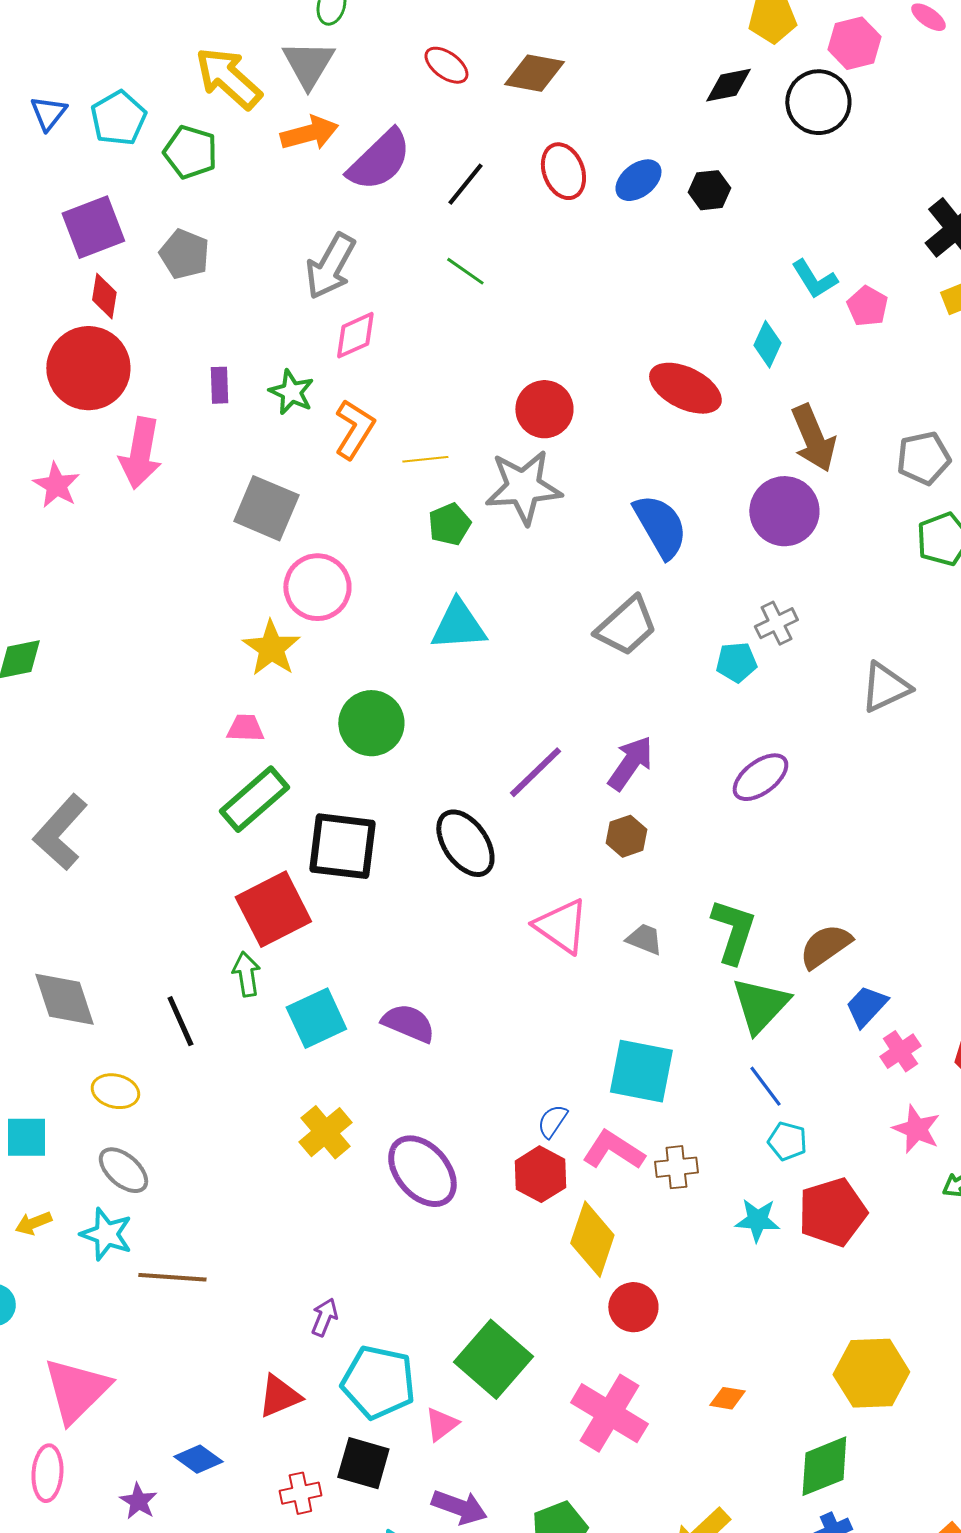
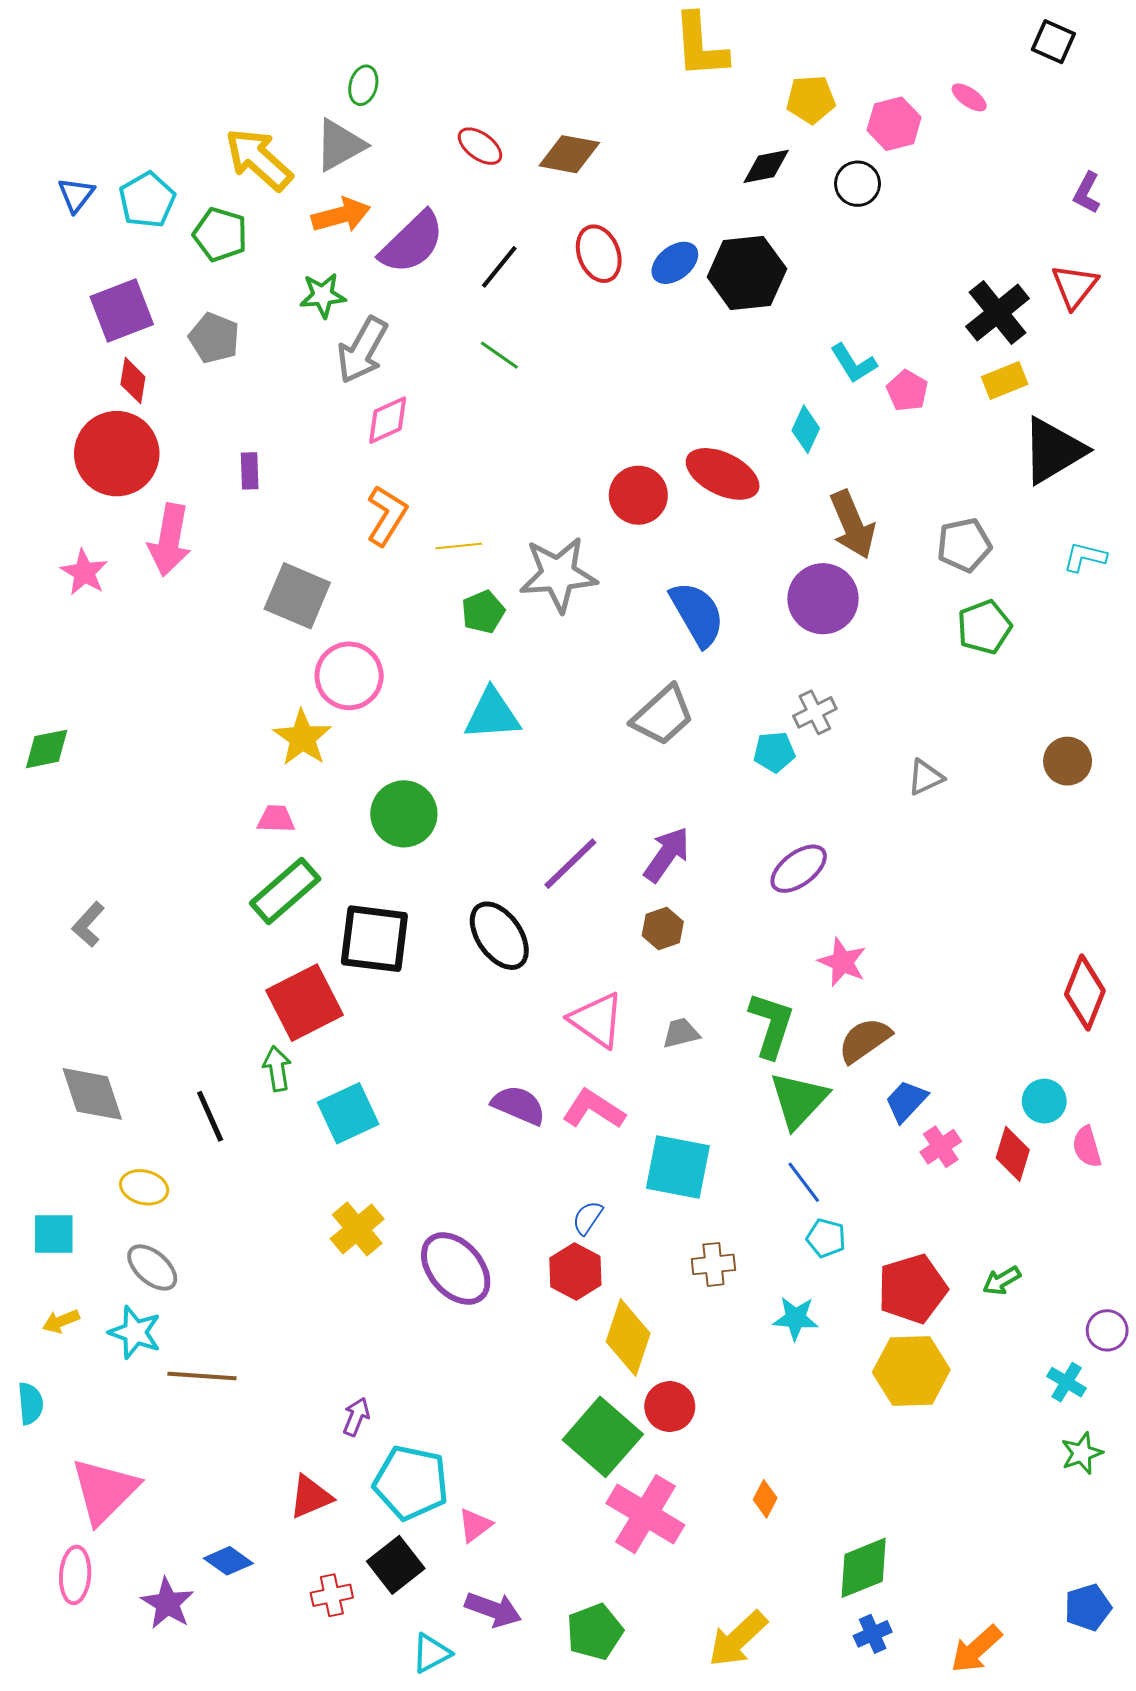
gray triangle: (308, 64) -> (340, 145), turned 30
black circle: (818, 102) -> (858, 184), size x0.7
black hexagon: (709, 190) -> (747, 273), size x1.8
green star: (291, 392) -> (323, 295), moved, turned -30
red circle: (544, 409) -> (638, 495), moved
gray triangle: (885, 687) -> (925, 777), size x0.7
gray L-shape: (60, 832) -> (88, 924), size x0.6
gray trapezoid: (644, 939) -> (681, 1033), turned -36
purple semicircle: (408, 1023) -> (519, 1105), moved
pink star: (916, 1129) -> (842, 962), moved
pink L-shape: (613, 1150) -> (594, 1109), moved
red pentagon: (832, 1212) -> (912, 1289), moved
green square: (493, 1359) -> (603, 1437), moved
yellow hexagon: (871, 1373) -> (911, 1371), moved
orange diamond: (727, 1398) -> (765, 1499), turned -72
black square: (363, 1463) -> (396, 1565), turned 36
purple star: (138, 1501) -> (167, 1603), size x1.4

